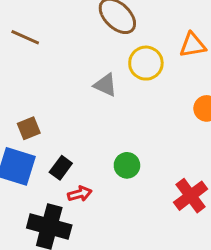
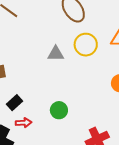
gray triangle: (105, 85) -> (56, 54), turned -36

